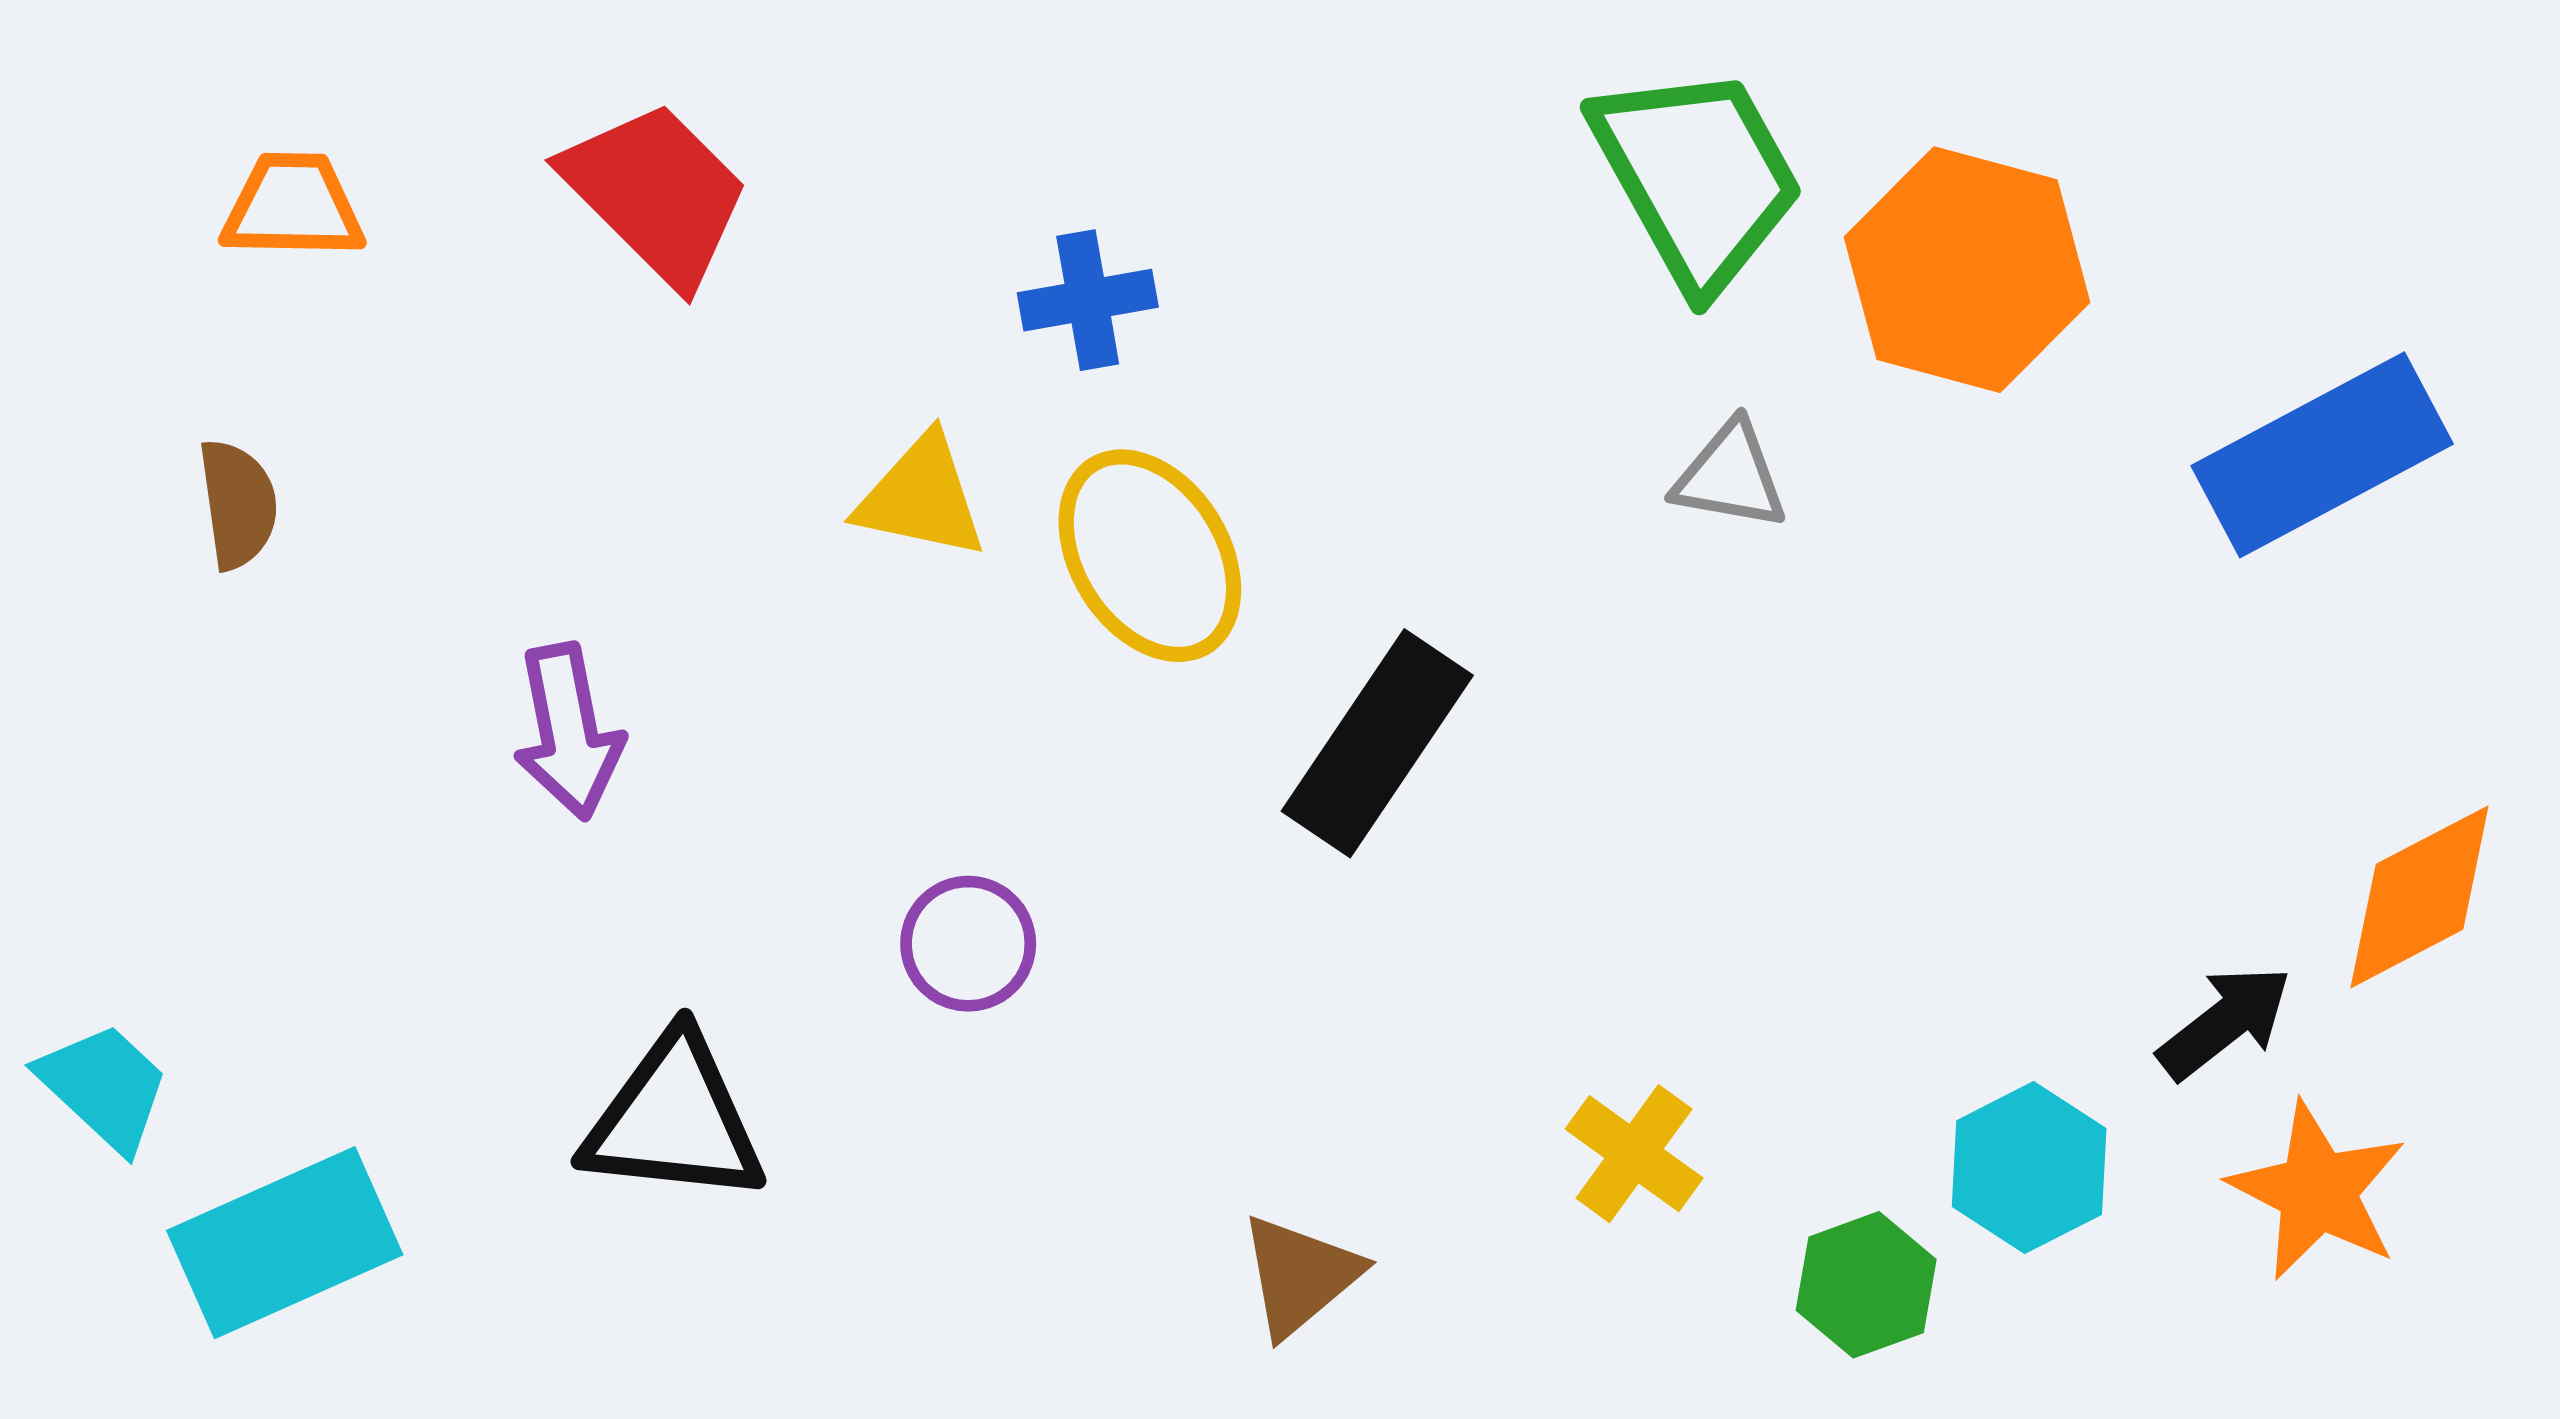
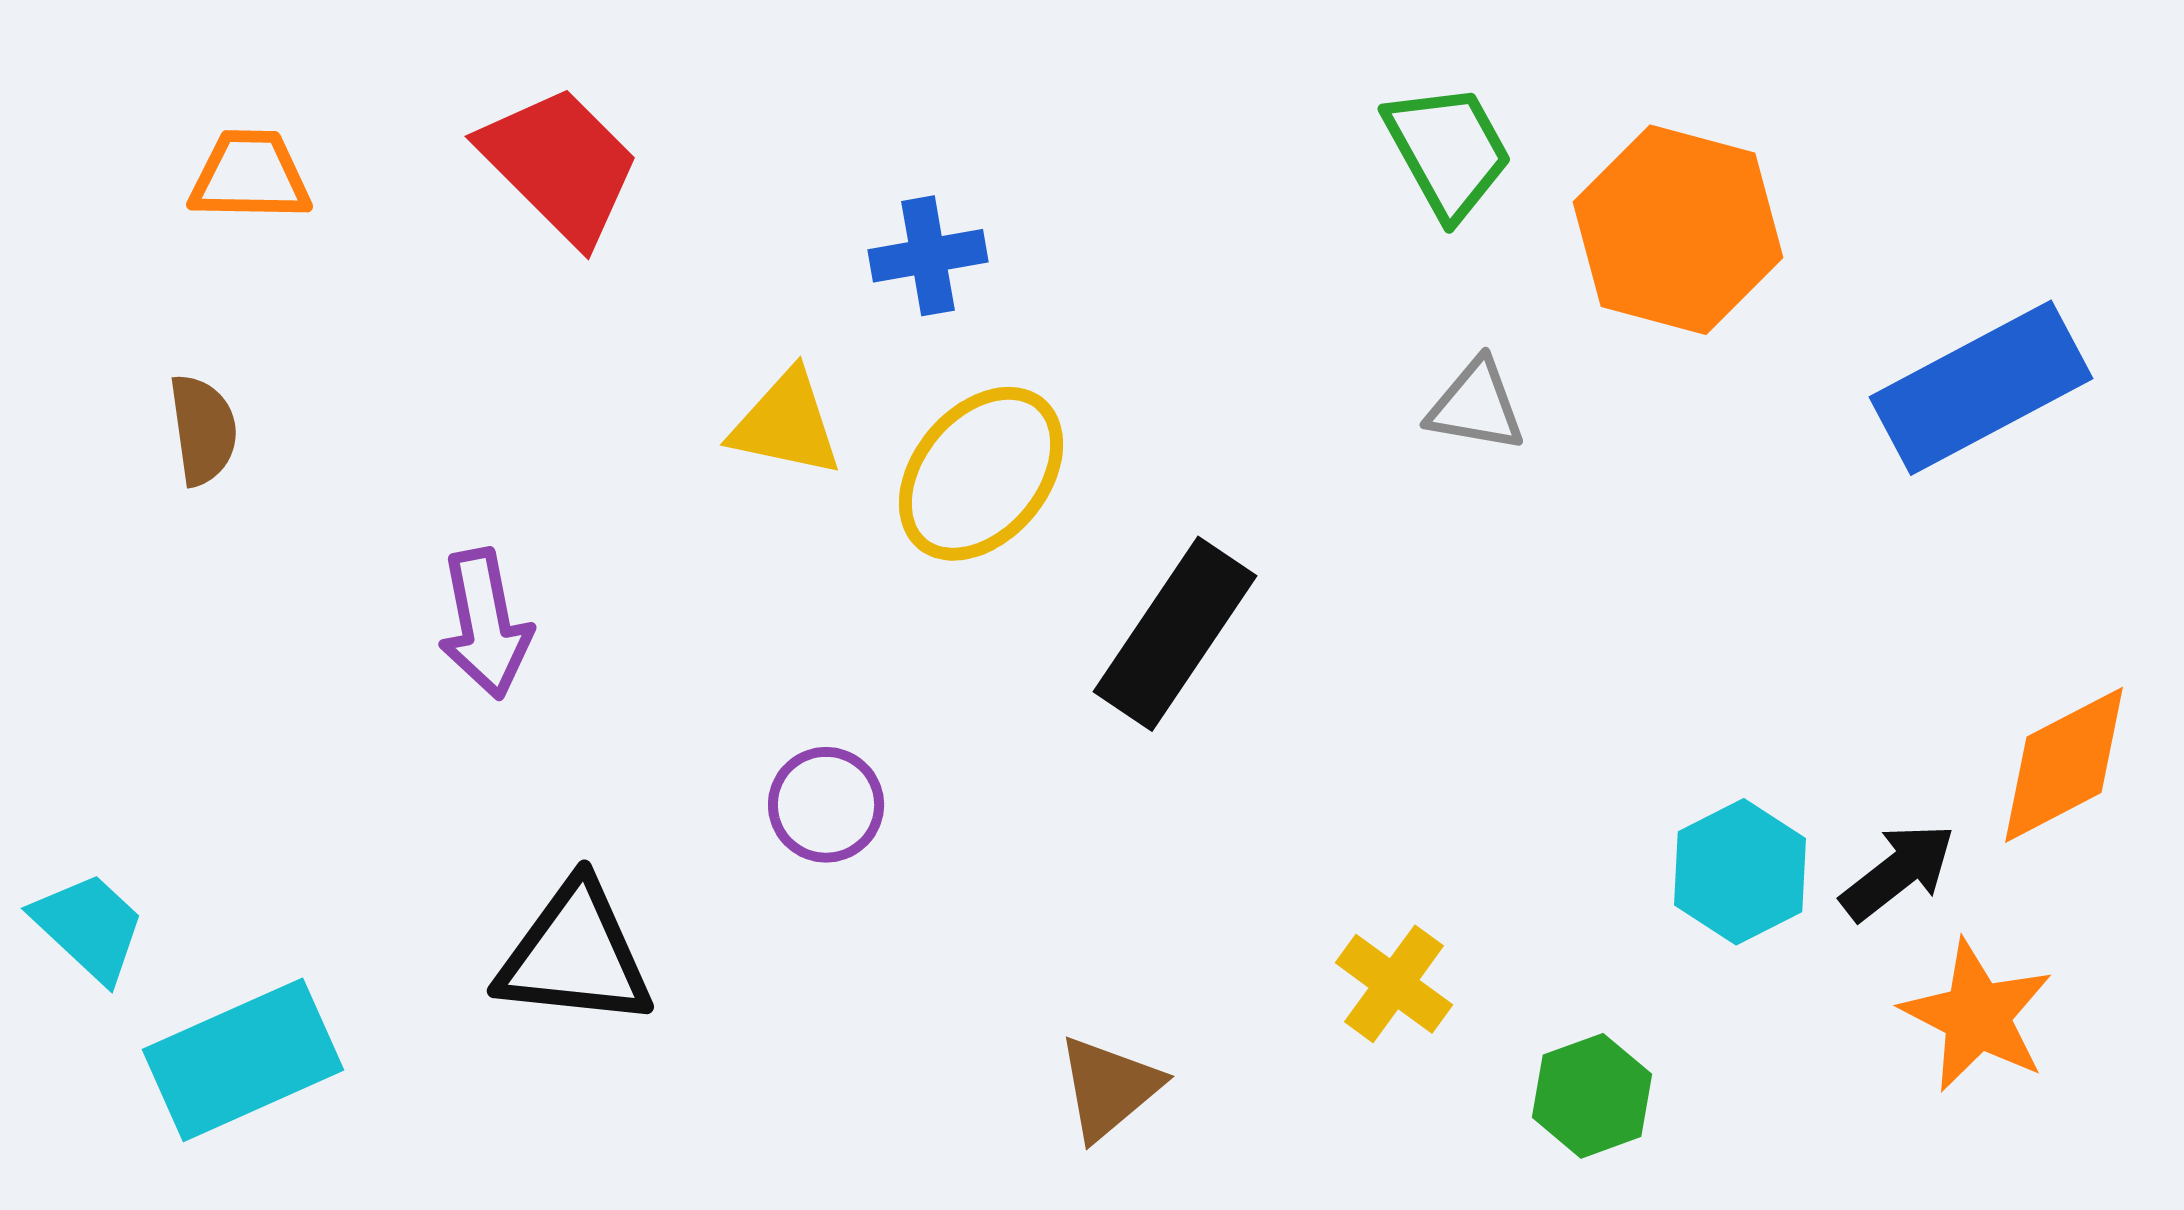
green trapezoid: (1697, 177) -> (1448, 151), size x0.7
yellow ellipse: (1150, 556) -> (981, 474), turned 72
cyan hexagon: (2029, 1168) -> (1740, 872), moved

